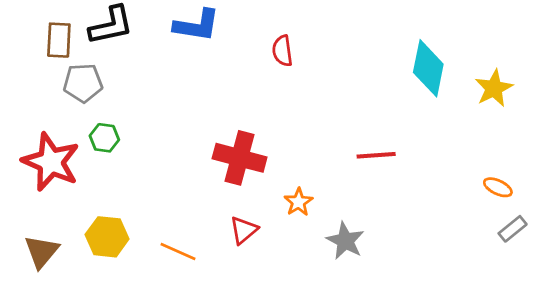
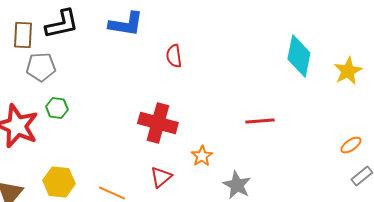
red semicircle: (282, 51) -> (174, 56), moved
orange ellipse: (498, 187) -> (351, 145), turned -60

